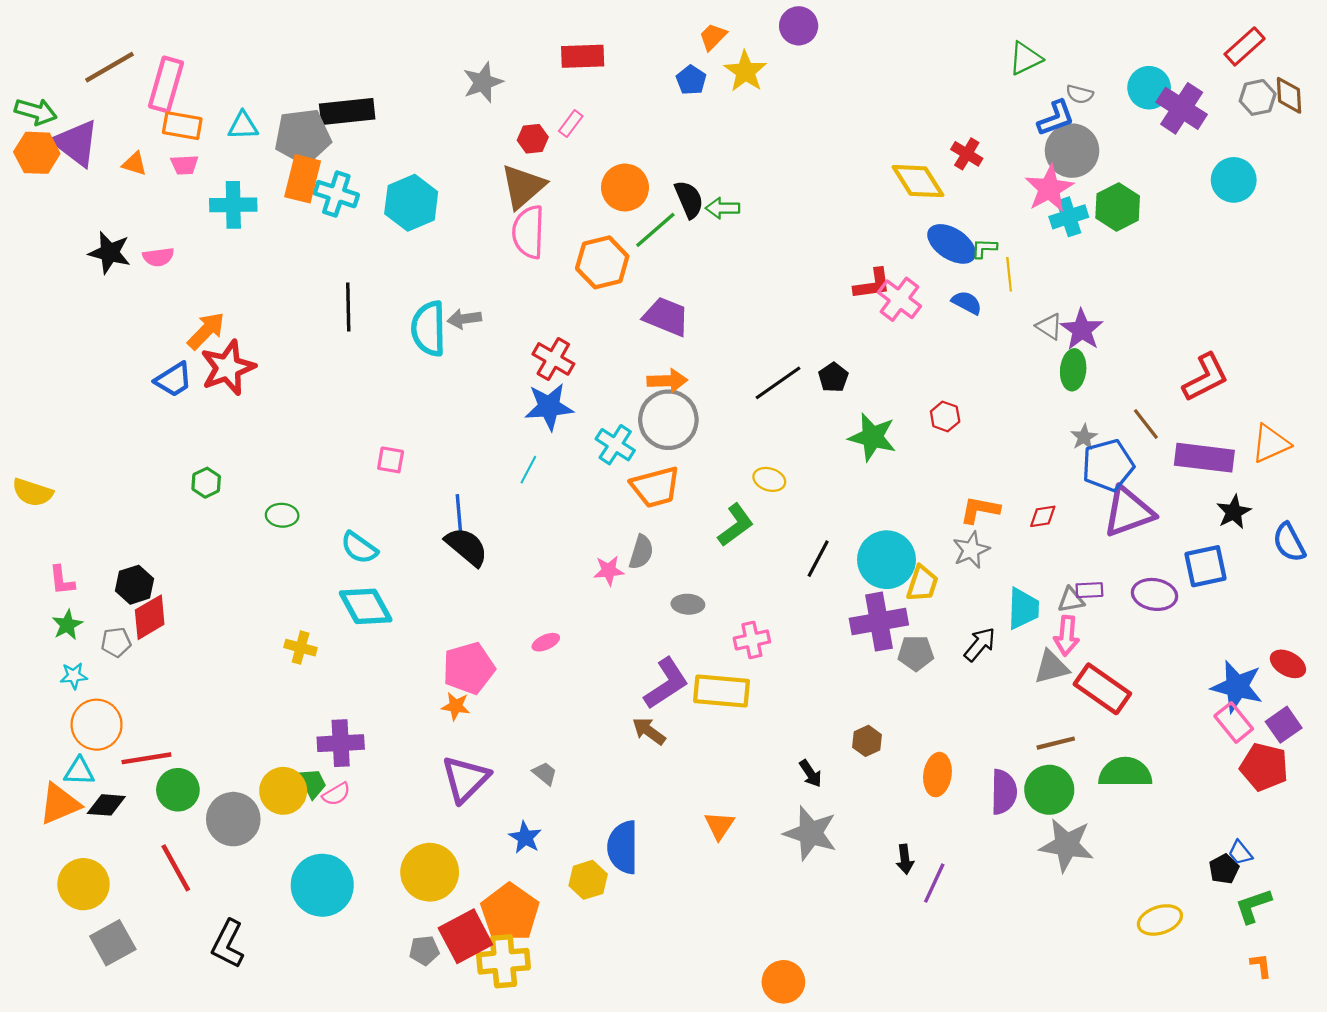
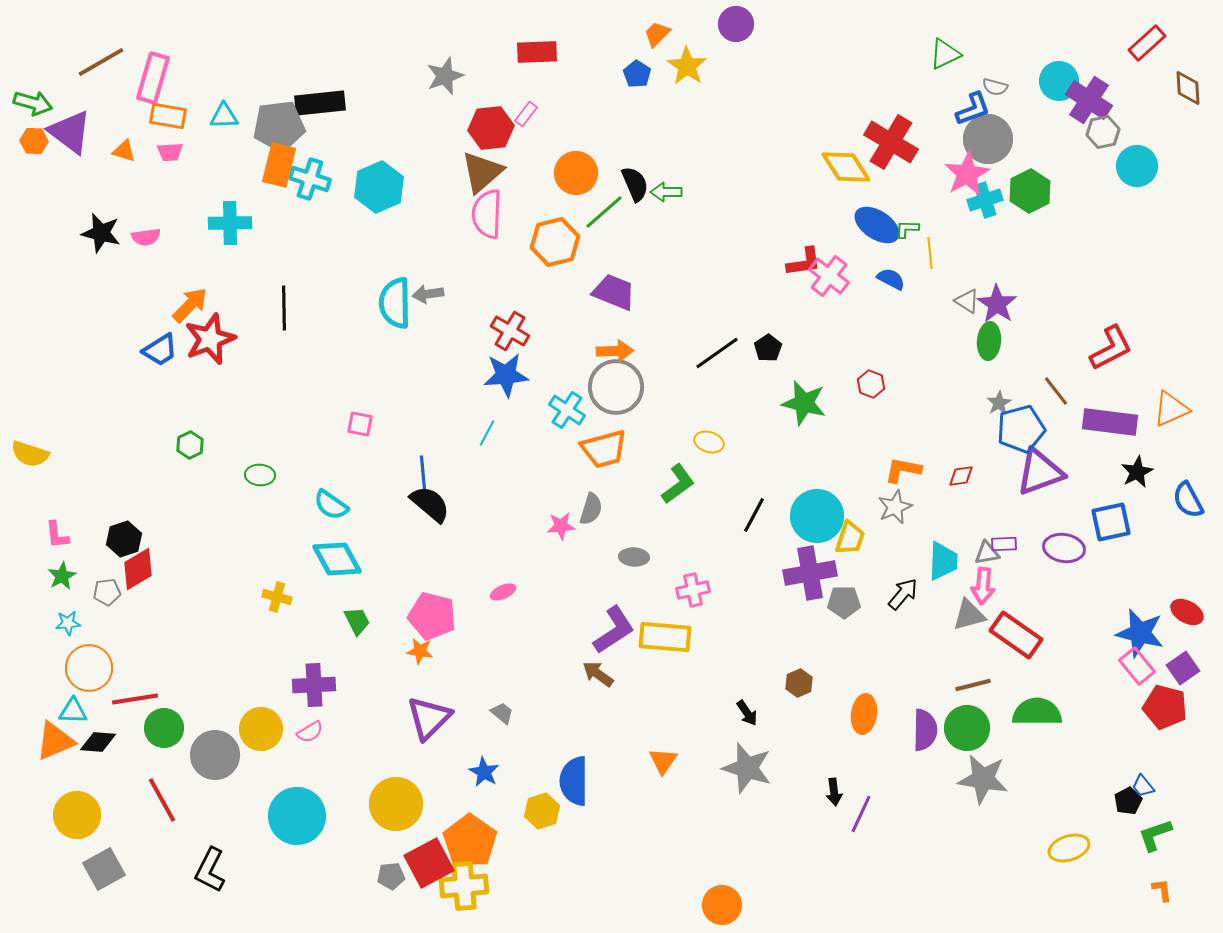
gray hexagon: (1258, 97) -> (1103, 132), moved
red hexagon: (533, 139) -> (491, 128), size x1.6
orange hexagon: (37, 153) -> (34, 141), size x0.7
red cross: (967, 154) -> (891, 142), size x1.8
cyan cross: (233, 205) -> (230, 223), moved
black line: (348, 307) -> (284, 308), moved
pink pentagon: (469, 668) -> (432, 616), turned 30
green trapezoid: (312, 783) -> (357, 621), moved

